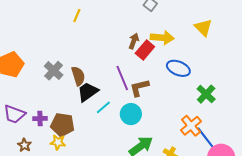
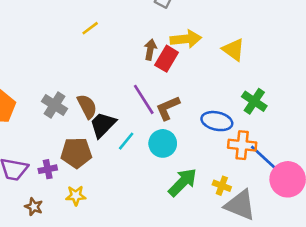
yellow line: (77, 16) -> (90, 28), moved, turned 40
yellow triangle: (203, 27) -> (233, 50), moved
blue ellipse: (178, 68) -> (217, 121), moved
brown pentagon: (63, 125) -> (76, 153), moved
orange cross: (191, 126) -> (242, 145), turned -35

